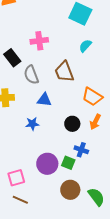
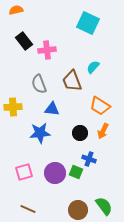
cyan semicircle: (85, 46) -> (93, 67), moved
black rectangle: (12, 58) -> (24, 41), moved
blue star: (32, 124) -> (40, 133), size x1.5
pink square: (16, 178) -> (24, 172), moved
brown circle: (70, 190) -> (78, 210), moved

